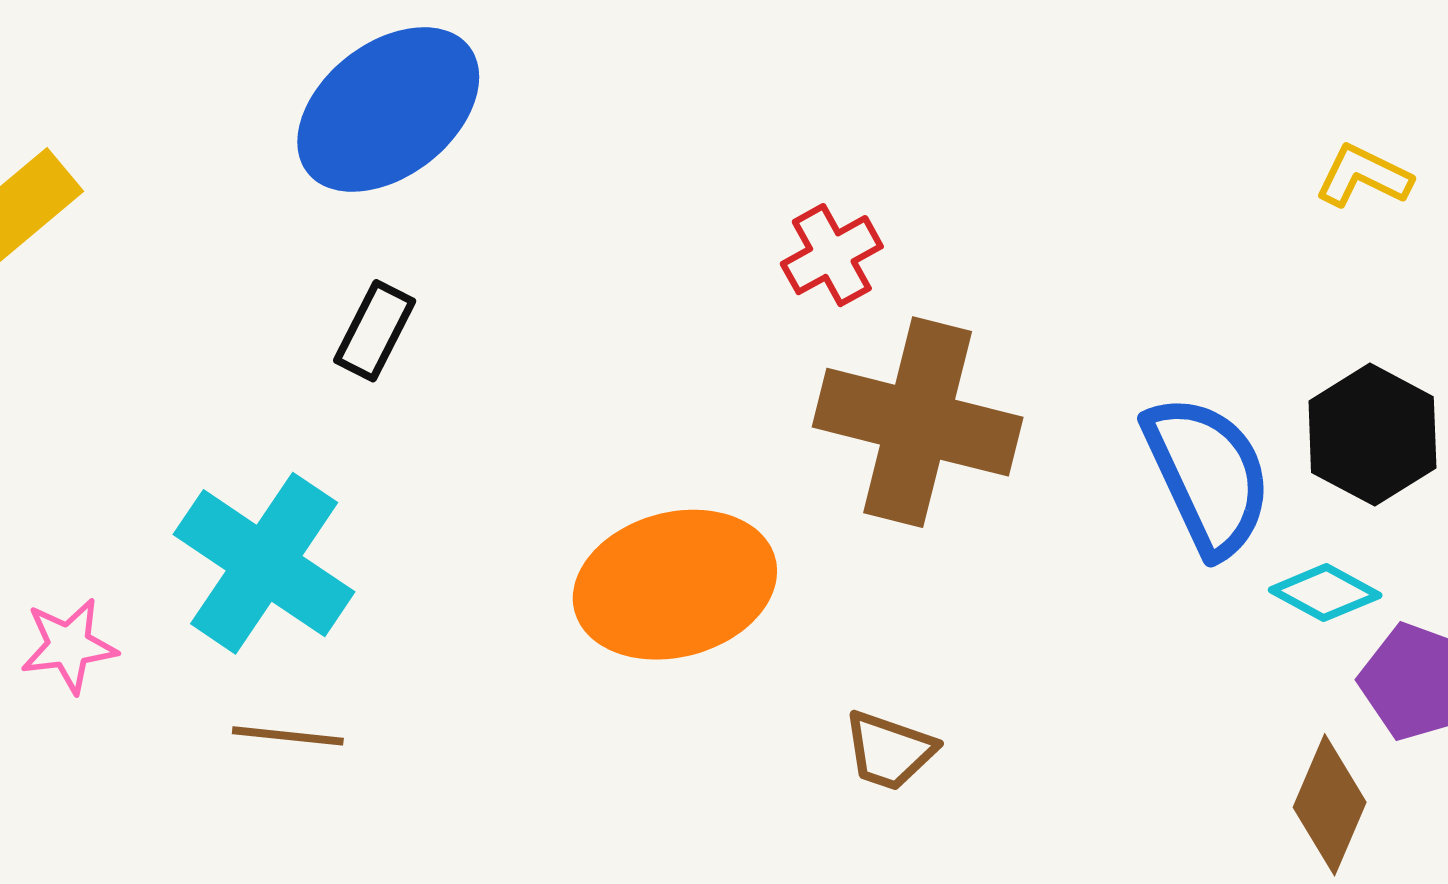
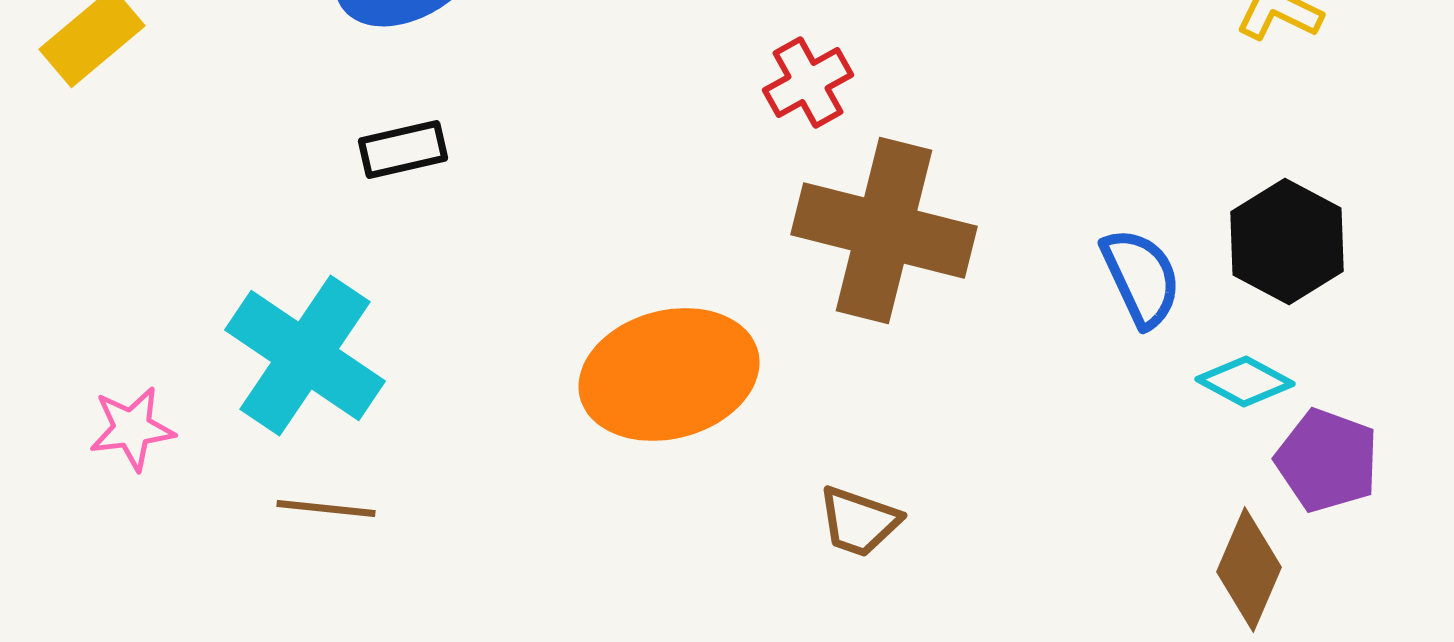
black rectangle: (375, 331) -> (403, 150), turned 50
blue semicircle: (1208, 475) -> (1141, 278), size x0.7

